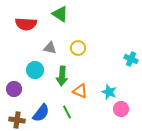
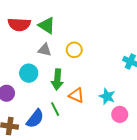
green triangle: (60, 14) -> (47, 25), moved
green line: (67, 112) -> (55, 109), moved

